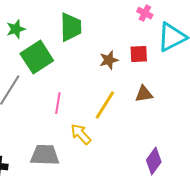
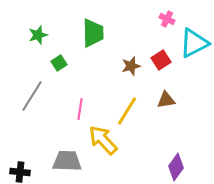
red square: (139, 54) -> (161, 60), turned -30
green square: (37, 57) -> (59, 63), size x0.5
yellow arrow: (81, 134) -> (103, 140), size x1.4

